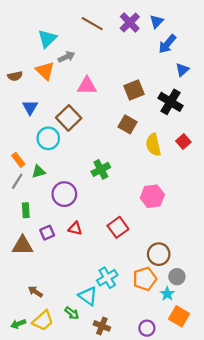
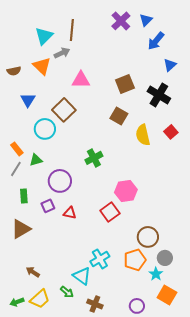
brown line: (92, 24) -> (72, 30), moved, turned 65
pink hexagon: (152, 196) -> (126, 191), moved
purple square: (47, 233) -> (48, 206), moved
brown triangle: (23, 246) -> (21, 229), turned -30

